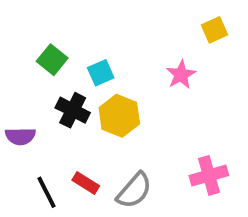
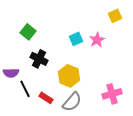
cyan square: (101, 73) -> (76, 39), moved
yellow hexagon: (119, 116) -> (69, 76), moved
black line: (47, 192) -> (25, 89), moved

